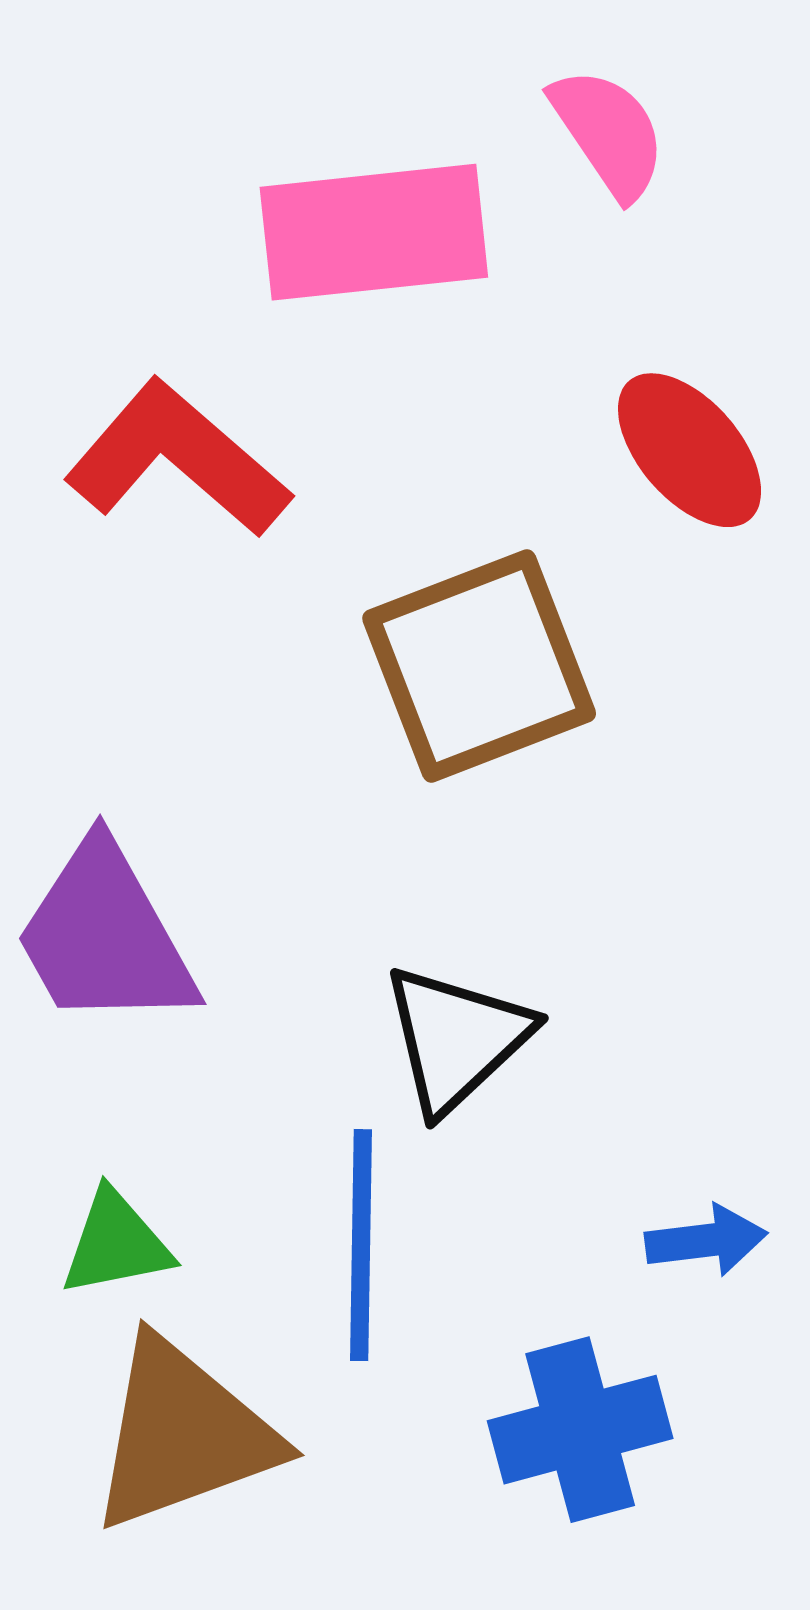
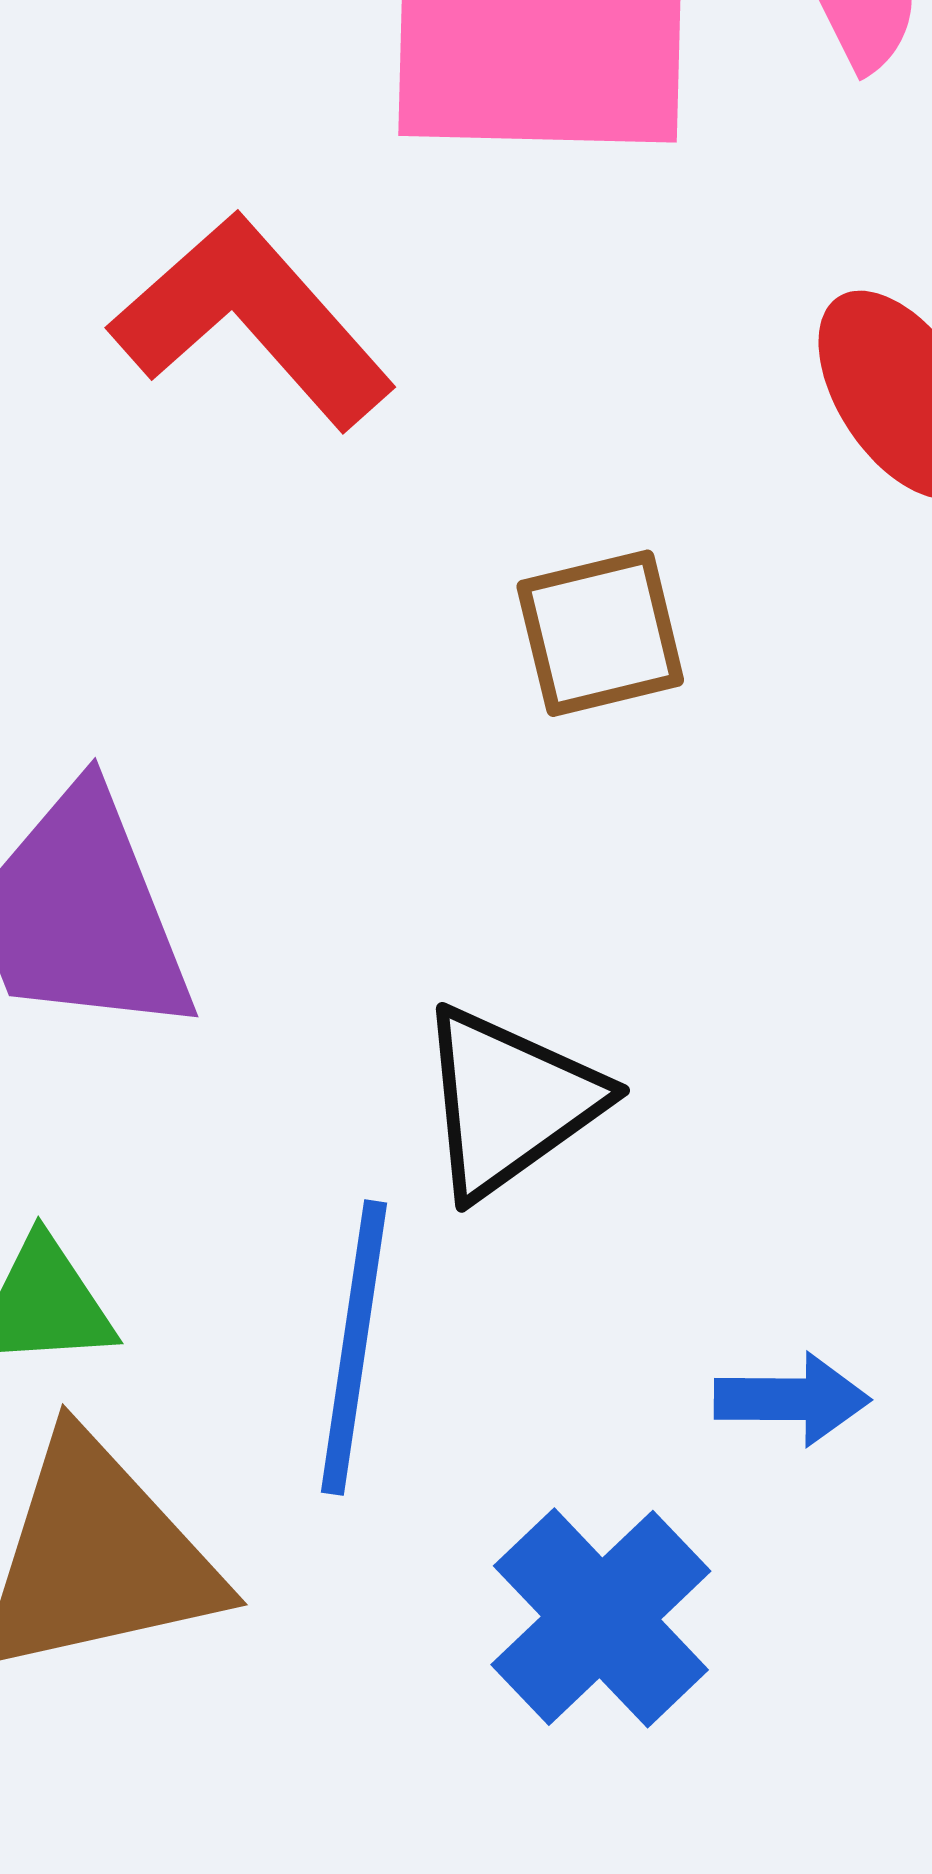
brown square: (479, 666) -> (600, 633), size x0.6
blue cross: (580, 1430) -> (601, 1618), turned -36

